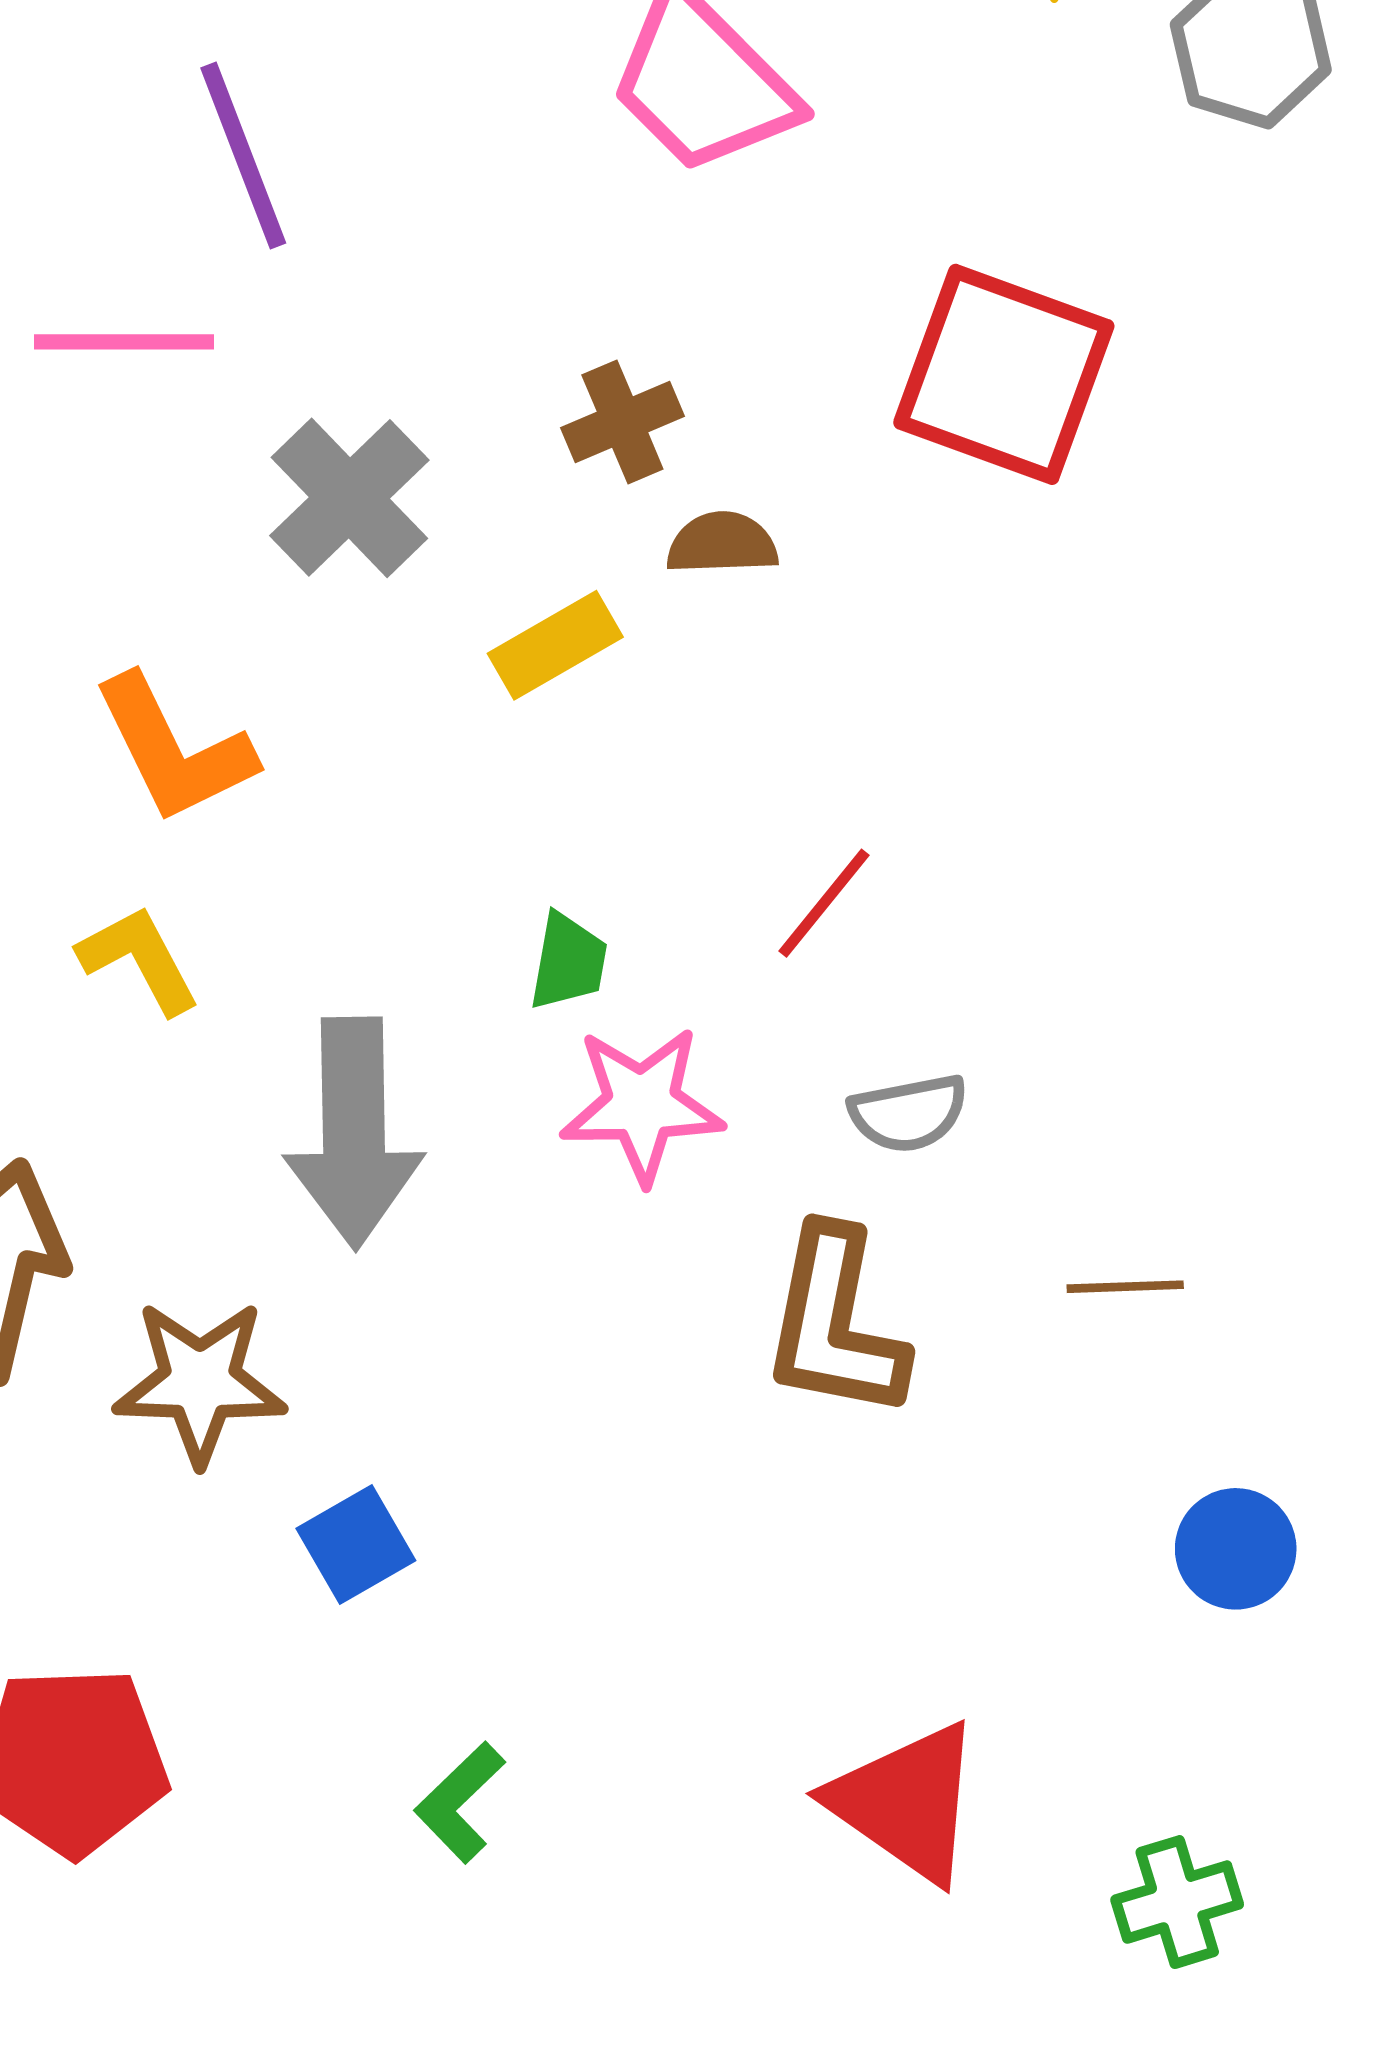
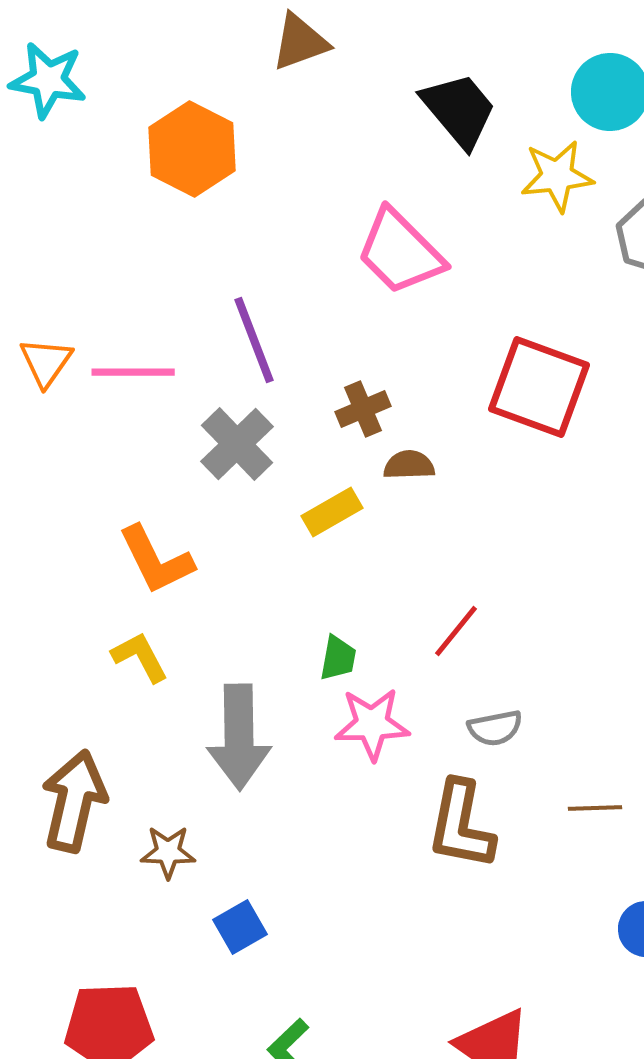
purple line: (243, 156) -> (254, 340), moved
brown star: (200, 1382) -> (168, 852), size x0.7

